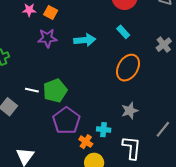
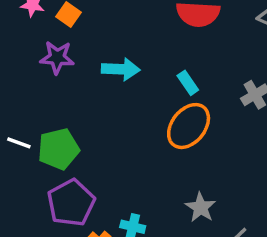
cyan rectangle: (123, 32) -> (188, 83), moved
gray star: (130, 111) -> (201, 207), moved, turned -30

